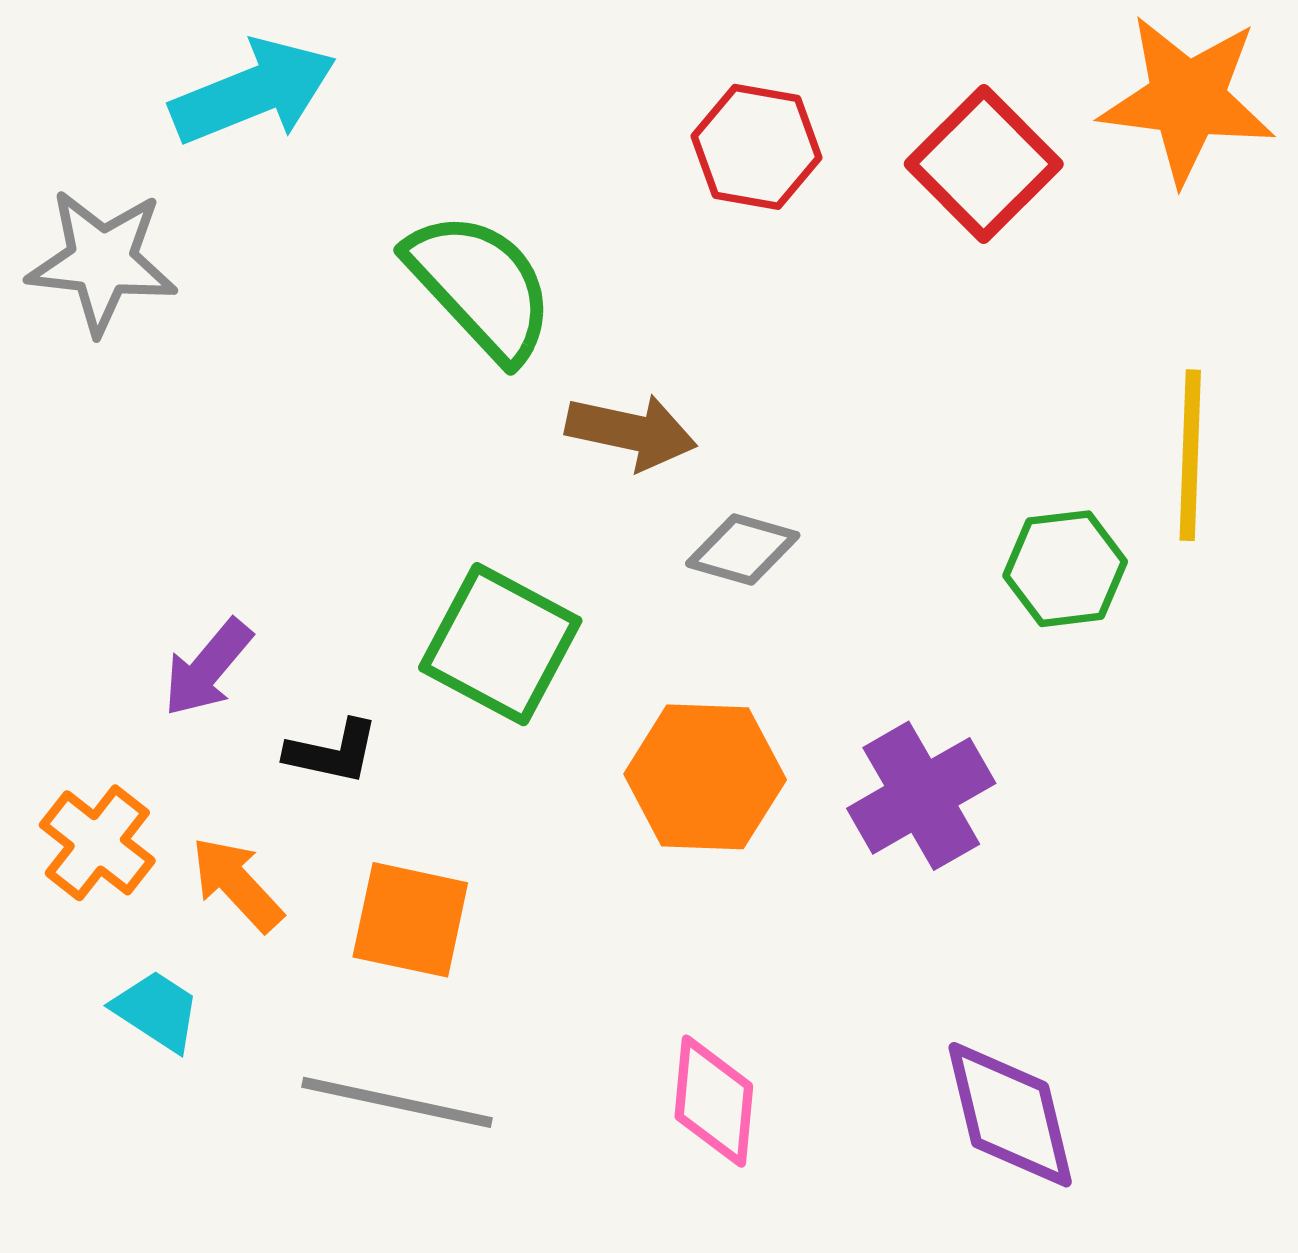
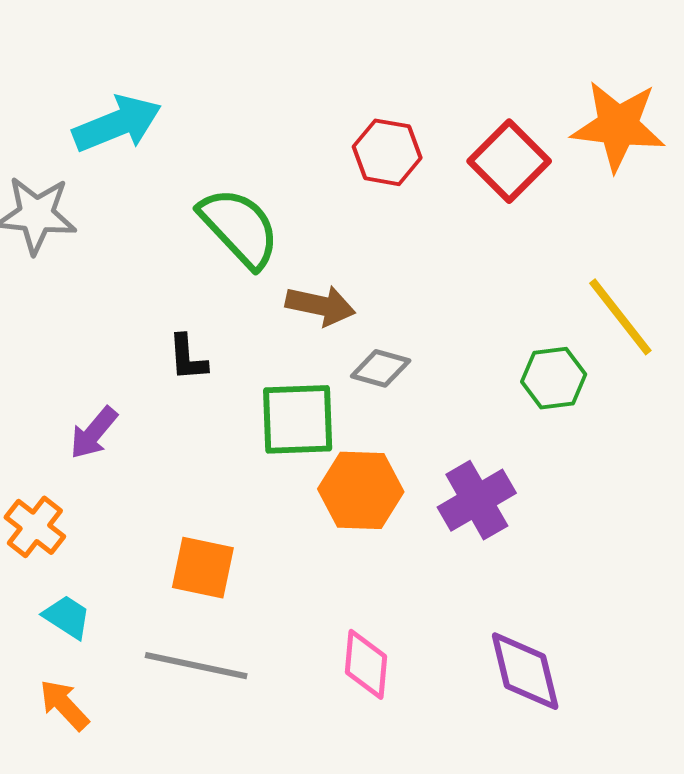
yellow line: (1190, 455) -> (620, 317), turned -40
green square: (500, 644) -> (298, 419), moved, turned -30
black L-shape: (332, 752) -> (188, 358), moved, turned 74
orange arrow: (237, 884) -> (64, 705), moved

